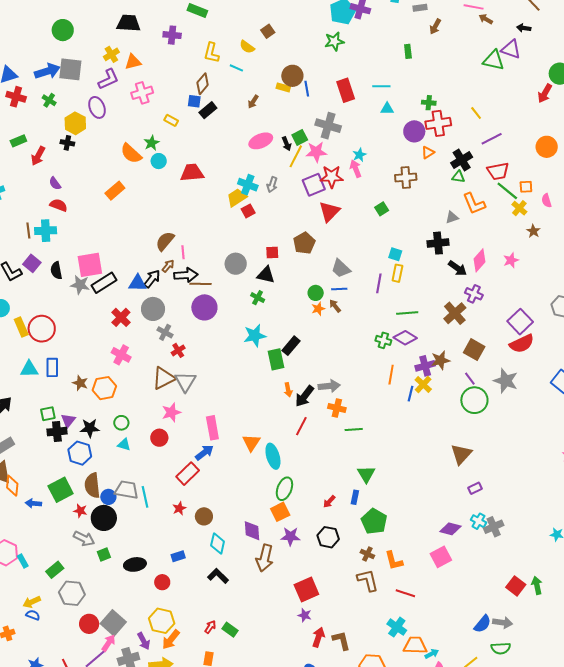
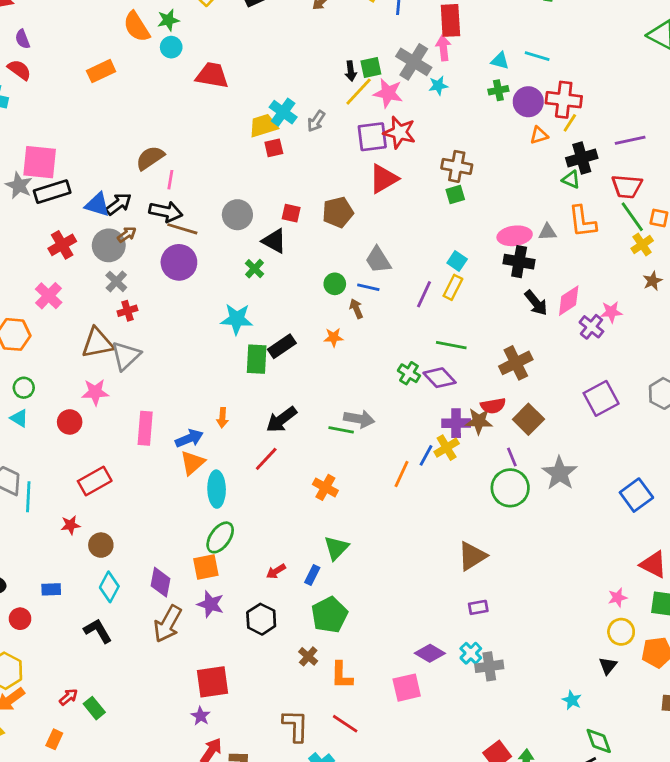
cyan line: (381, 86) -> (537, 56), moved
green cross: (429, 103) -> (498, 90), moved, turned -32
yellow line: (476, 113) -> (570, 123), moved, turned 56
pink ellipse: (261, 141) -> (515, 236), moved
cyan star: (359, 155) -> (438, 86), moved
pink arrow: (356, 169) -> (443, 48), moved
brown cross: (406, 177) -> (457, 166), moved
brown arrow: (168, 266) -> (127, 234), moved
purple cross: (474, 294) -> (591, 327), moved
orange star: (318, 309) -> (334, 337), moved
red semicircle: (522, 344) -> (493, 406), moved, size x0.7
orange line: (391, 375) -> (402, 474), moved
gray arrow: (329, 386) -> (359, 419), moved
orange arrow: (288, 390) -> (222, 418), moved
orange cross: (337, 408) -> (325, 487), moved
green line: (354, 430) -> (341, 430), moved
blue arrow: (204, 452) -> (189, 438), moved
brown L-shape: (368, 580) -> (296, 726), moved

